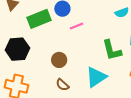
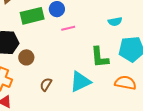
brown circle: (59, 60) -> (26, 57), moved
brown semicircle: (62, 85) -> (46, 84), turned 72

